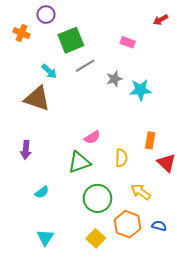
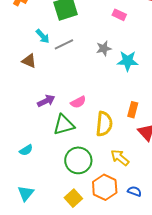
gray line: (85, 66) -> (64, 44), moved
brown triangle: (37, 99) -> (29, 61), size x0.6
purple arrow: (26, 150) -> (46, 101), moved, turned -126
yellow semicircle: (121, 158) -> (104, 124), size x1.4

